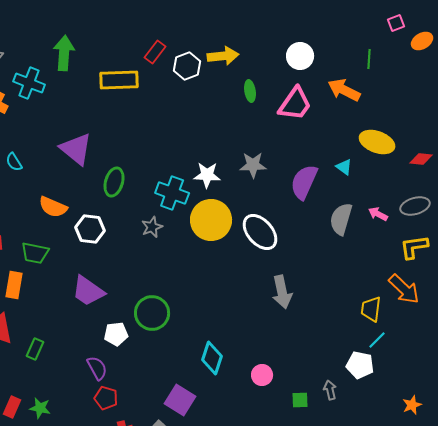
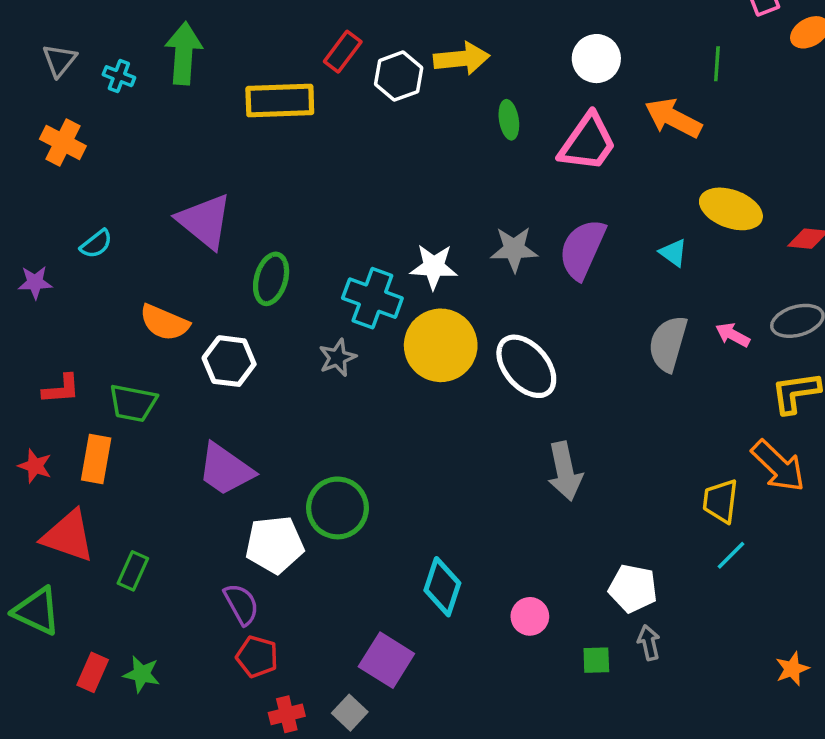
cyan cross: (29, 83) -> (119, 76), moved, size x0.6
cyan semicircle: (14, 162) -> (96, 244), turned -96
purple semicircle: (304, 182) -> (582, 249), moved
white pentagon: (116, 334) -> (275, 545), size x1.4
white pentagon: (360, 365) -> (633, 588), moved

